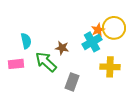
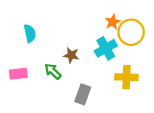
orange star: (98, 30) -> (113, 22), moved
cyan semicircle: (26, 41) -> (30, 33), moved
green arrow: (46, 62) -> (53, 71), size x0.7

